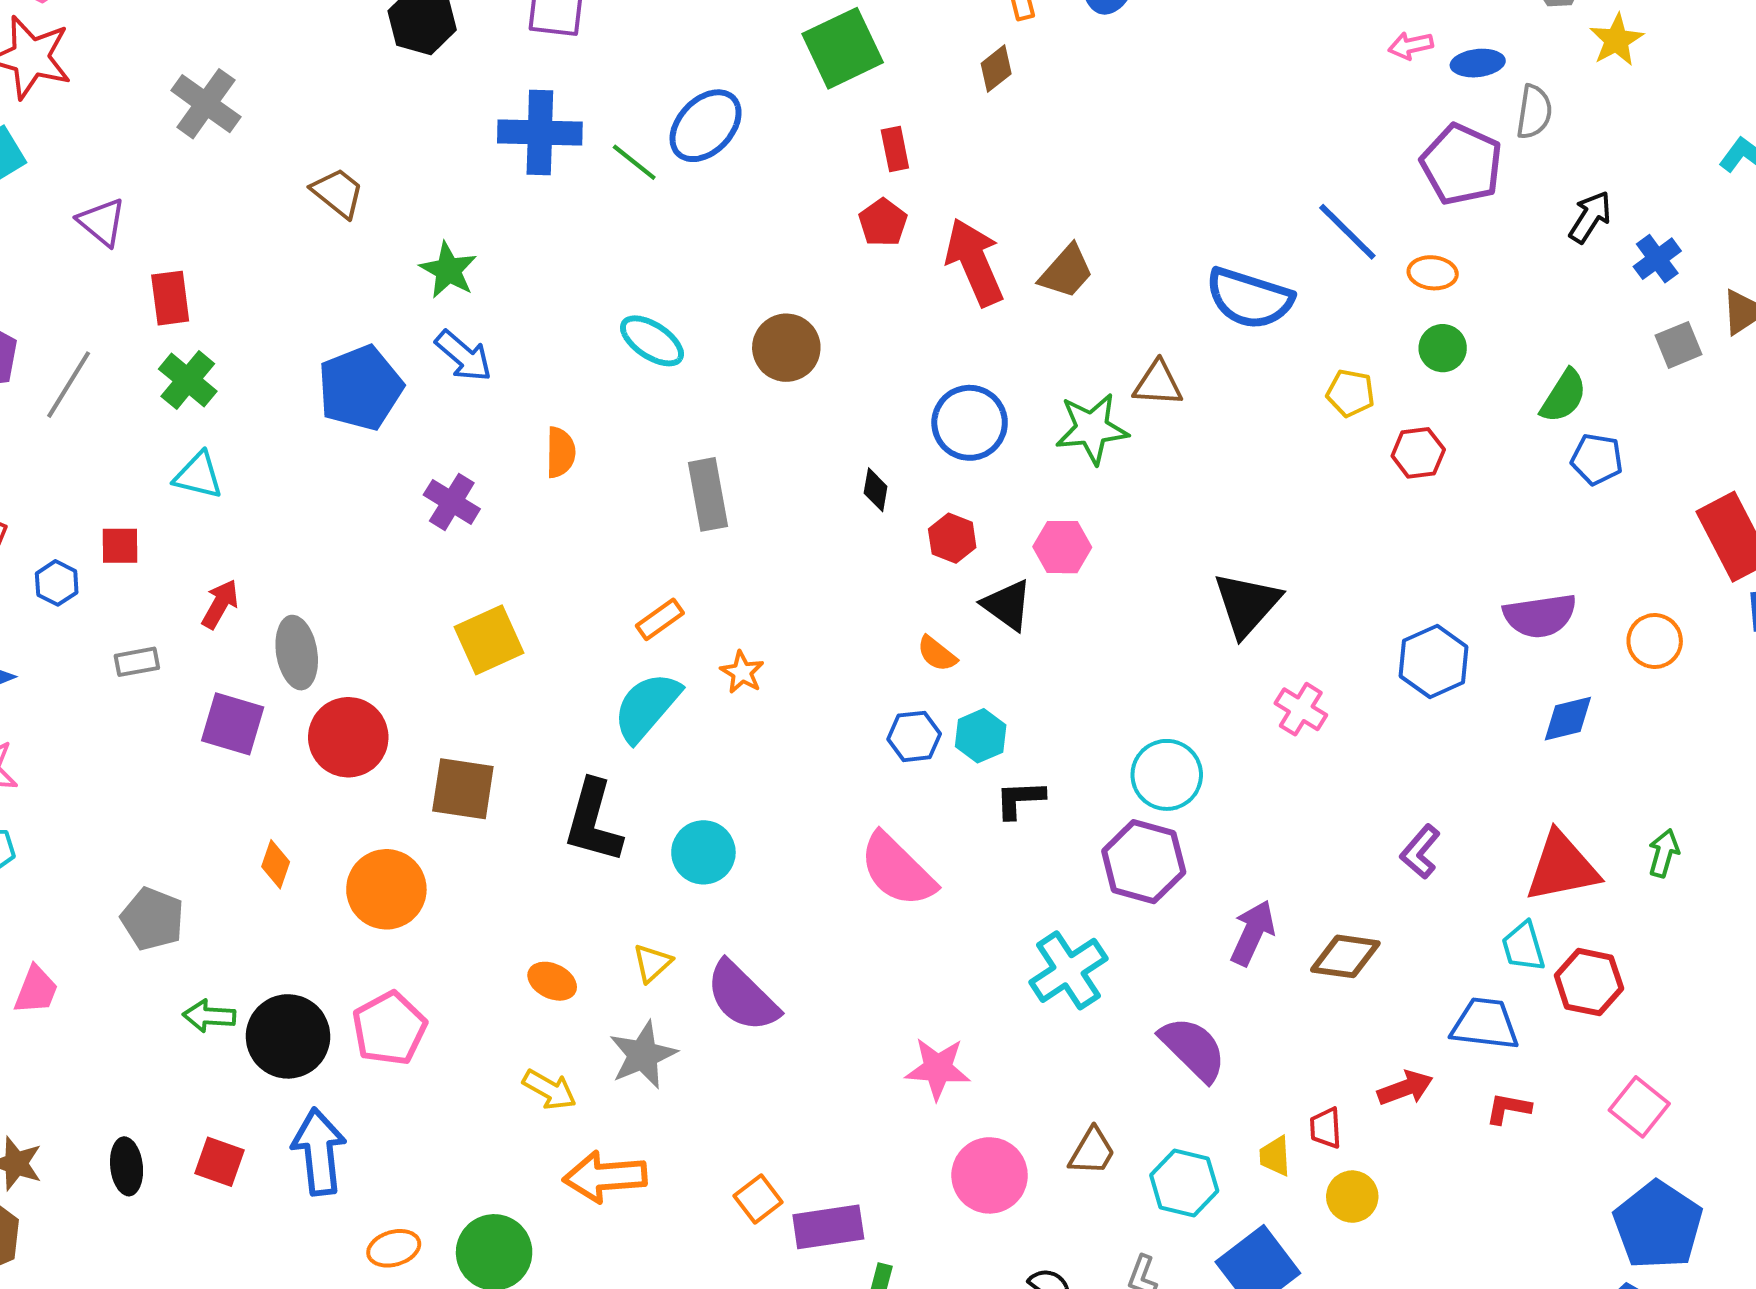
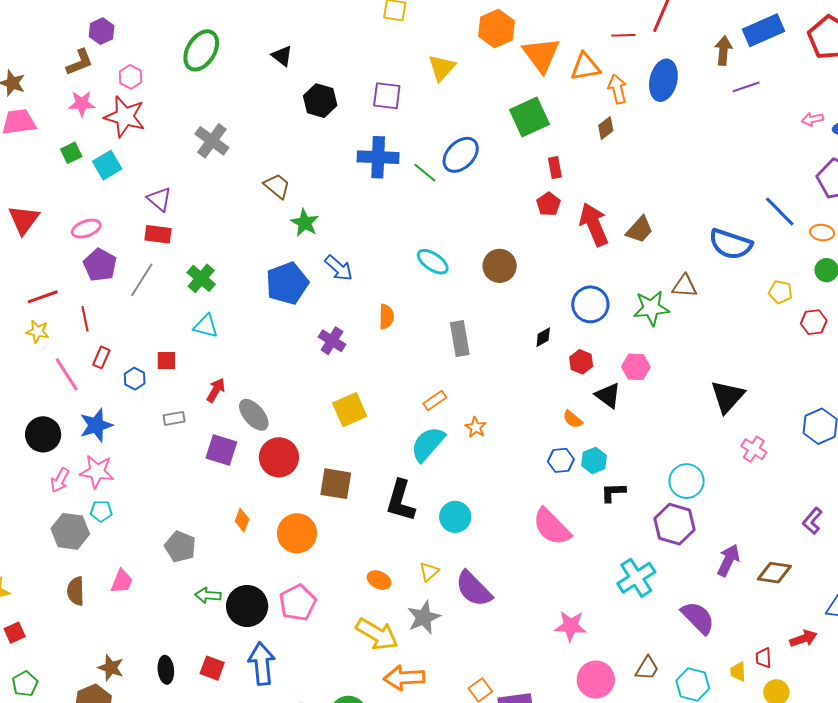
green star: (448, 270) -> (305, 223), moved
red rectangle: (170, 298) -> (158, 234), moved, turned -76
black diamond: (876, 490) -> (543, 337), turned 50
gray ellipse: (297, 653) -> (254, 415), turned -32
yellow arrow: (549, 1090) -> (377, 634), size x1.6

